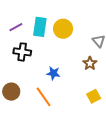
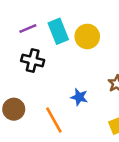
cyan rectangle: (40, 27) -> (58, 31), turned -36
blue star: (53, 73) -> (79, 97), moved

